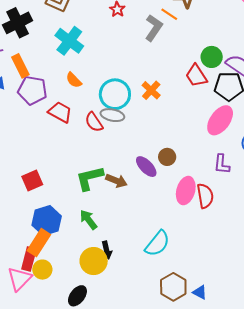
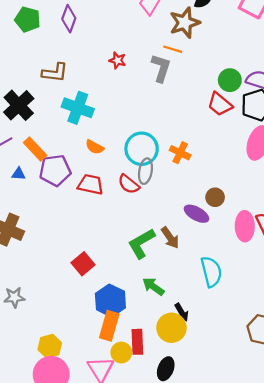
orange cross: (151, 90) -> (180, 153), moved
gray ellipse: (112, 115) -> (145, 171), turned -75
brown arrow: (116, 181) -> (170, 238), turned 50
cyan semicircle: (157, 244) -> (211, 272), moved, turned -36
red rectangle: (29, 259) -> (137, 342), moved

